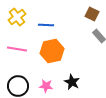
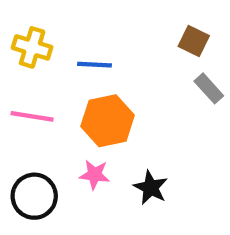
yellow cross: (17, 17) -> (32, 47), turned -36
pink star: (46, 86) -> (95, 175), moved

